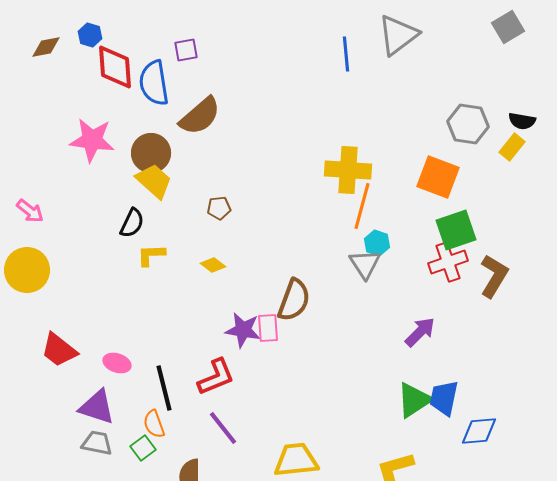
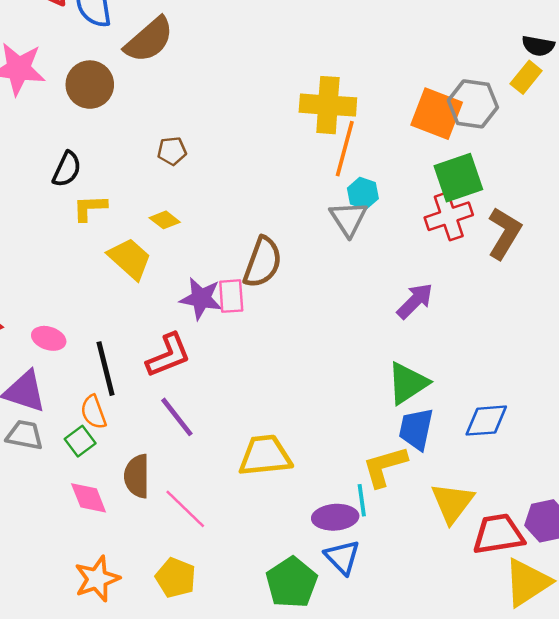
gray hexagon: (468, 124) -> (473, 104), moved
yellow trapezoid: (154, 181) -> (130, 259), moved
blue trapezoid: (444, 398) -> (416, 429), moved

